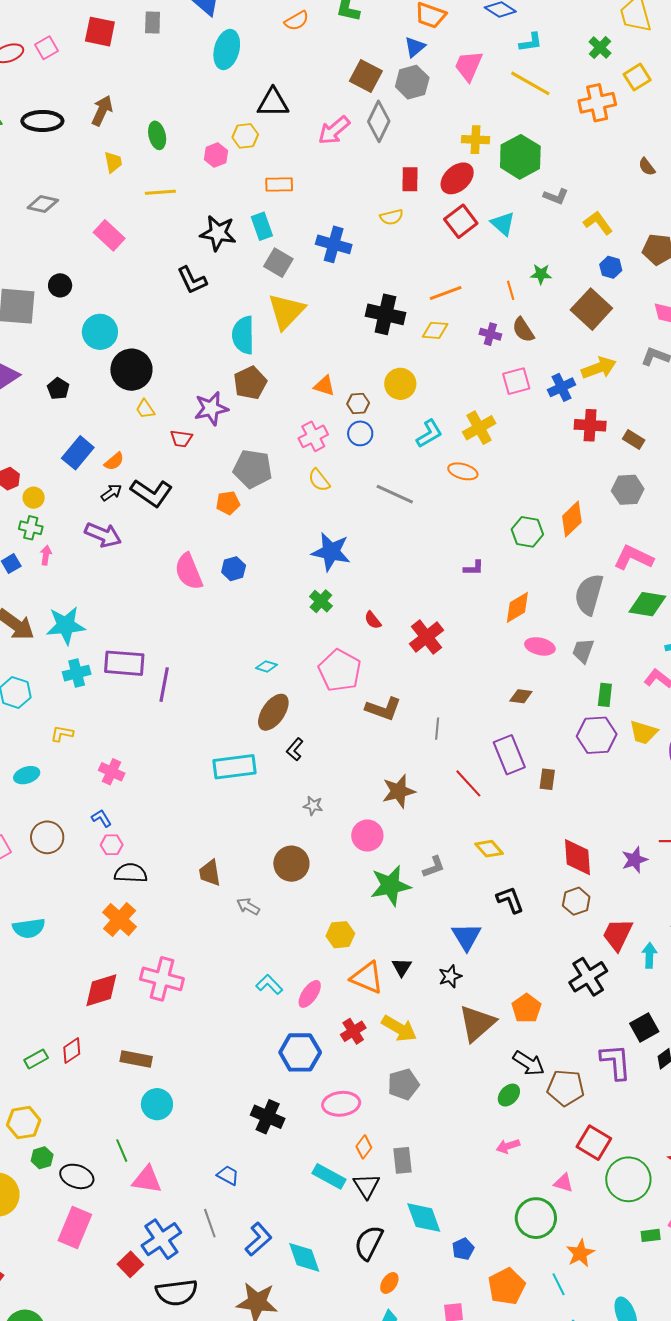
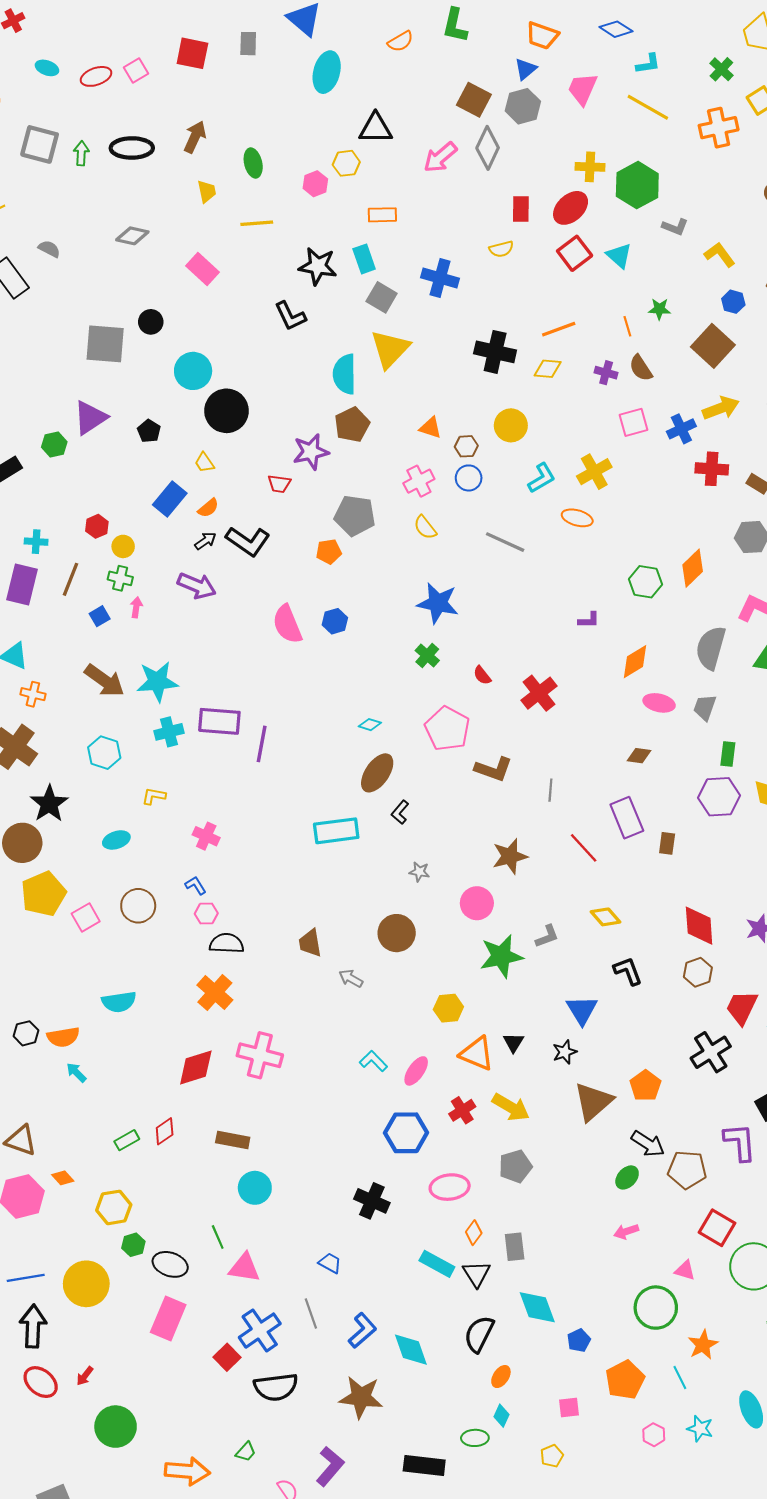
yellow trapezoid: (145, 409) -> (204, 463), moved

